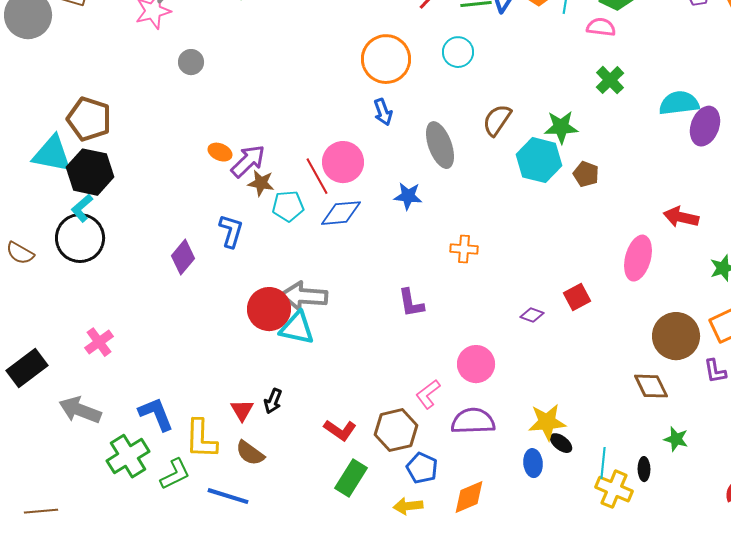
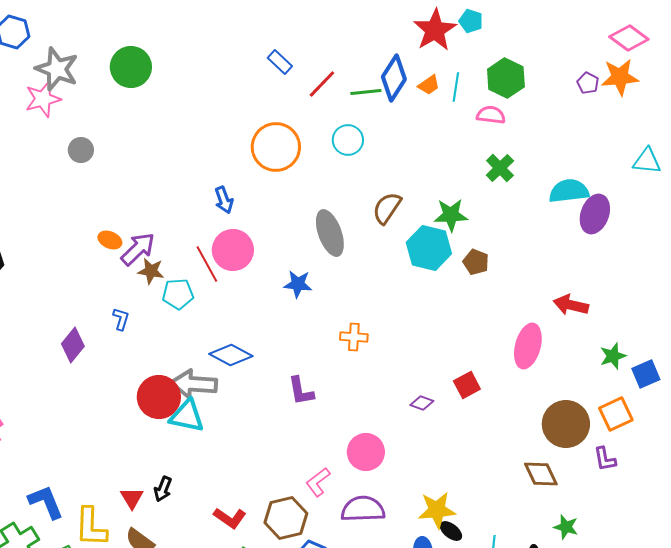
blue arrow: (383, 112) -> (224, 200), moved
blue diamond: (341, 213) -> (231, 355), moved, turned 33
blue L-shape: (231, 231) -> (121, 319), size x0.7

